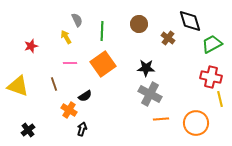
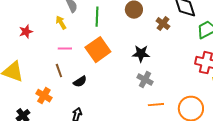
brown line: (54, 84) -> (59, 71), moved
gray cross: (150, 94) -> (145, 80), size x0.7
orange cross: (69, 110) -> (44, 96), moved

